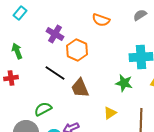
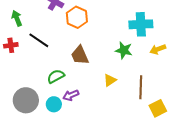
black line: (55, 73) -> (39, 40), moved
green semicircle: (43, 109) -> (56, 76), moved

